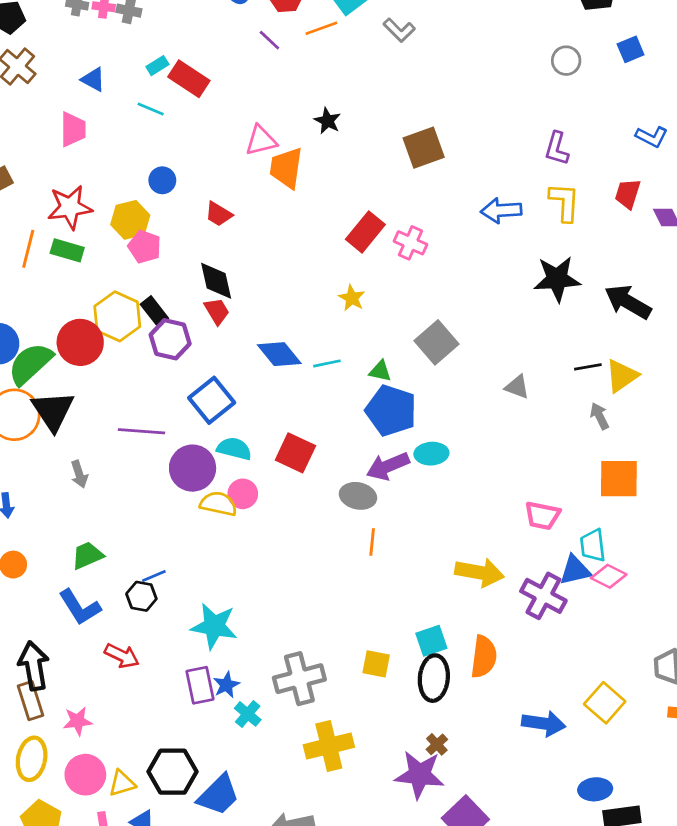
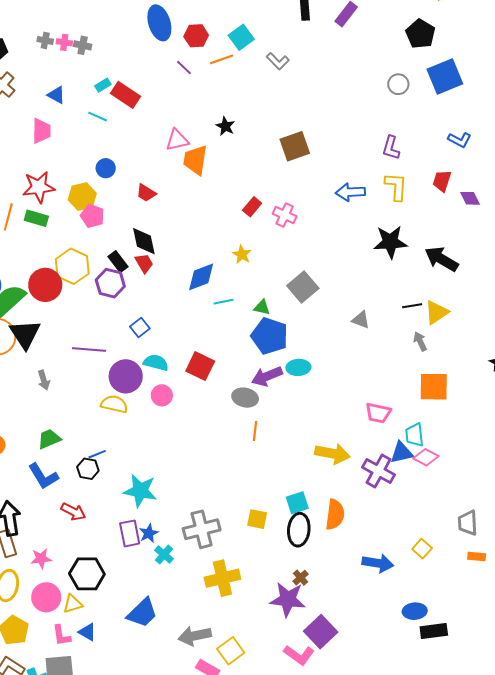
blue square: (631, 49) -> (445, 77), size x1.8
red rectangle: (365, 232) -> (252, 207), size x0.7
black rectangle: (154, 311) -> (118, 262), moved
blue diamond: (279, 354) -> (201, 277), moved, turned -72
blue square: (212, 400) -> (140, 327), size x0.6
yellow semicircle: (218, 504) -> (114, 404), moved
yellow square: (605, 703) -> (422, 549), size x0.7
black hexagon: (172, 772) -> (87, 574), moved

